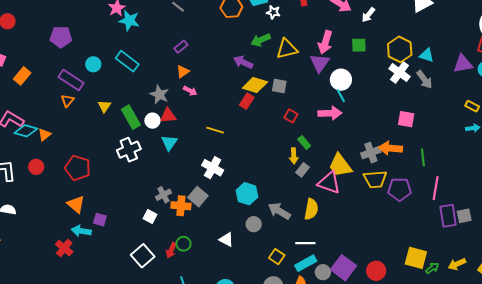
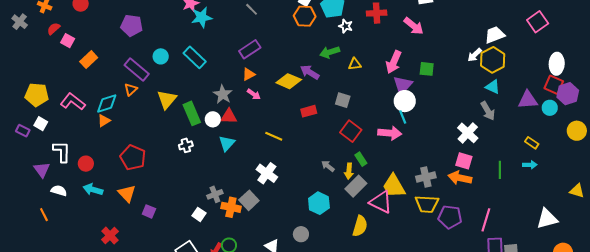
white arrow: (368, 15) -> (475, 55), moved
cyan star: (129, 21) -> (202, 17), turned -30
purple rectangle: (181, 47) -> (250, 49), size x1.5
yellow triangle: (287, 49) -> (355, 64), size x0.6
yellow hexagon: (400, 49) -> (493, 60), moved
purple triangle: (320, 63) -> (403, 85), moved
white cross: (399, 73) -> (468, 133), moved
yellow diamond: (255, 85) -> (289, 81), moved
red rectangle: (247, 101) -> (309, 111), turned 35
yellow triangle: (104, 106) -> (167, 99), size x1.5
red square: (291, 116) -> (351, 131), size x1.5
pink square: (406, 119) -> (464, 161), moved
cyan diamond: (26, 131) -> (107, 104), moved, turned -40
orange arrow: (391, 148) -> (460, 178), moved
white cross: (129, 150) -> (186, 145), size x0.6
green line: (423, 157) -> (500, 170), moved
red circle: (36, 167) -> (86, 164), moved
gray rectangle: (302, 170) -> (356, 186), size x1.5
cyan hexagon: (247, 194) -> (319, 203), moved
gray arrow: (279, 211) -> (328, 166), moved, size x0.6
cyan arrow: (81, 231) -> (93, 190), moved

